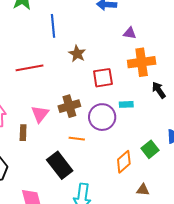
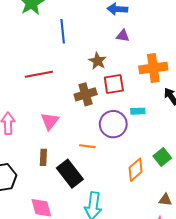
purple triangle: (130, 33) -> (123, 36), moved
brown star: (77, 54) -> (98, 61), moved
brown cross: (69, 106) -> (86, 94), moved
brown rectangle: (23, 133) -> (43, 157), moved
brown triangle: (143, 190) -> (165, 200), moved

